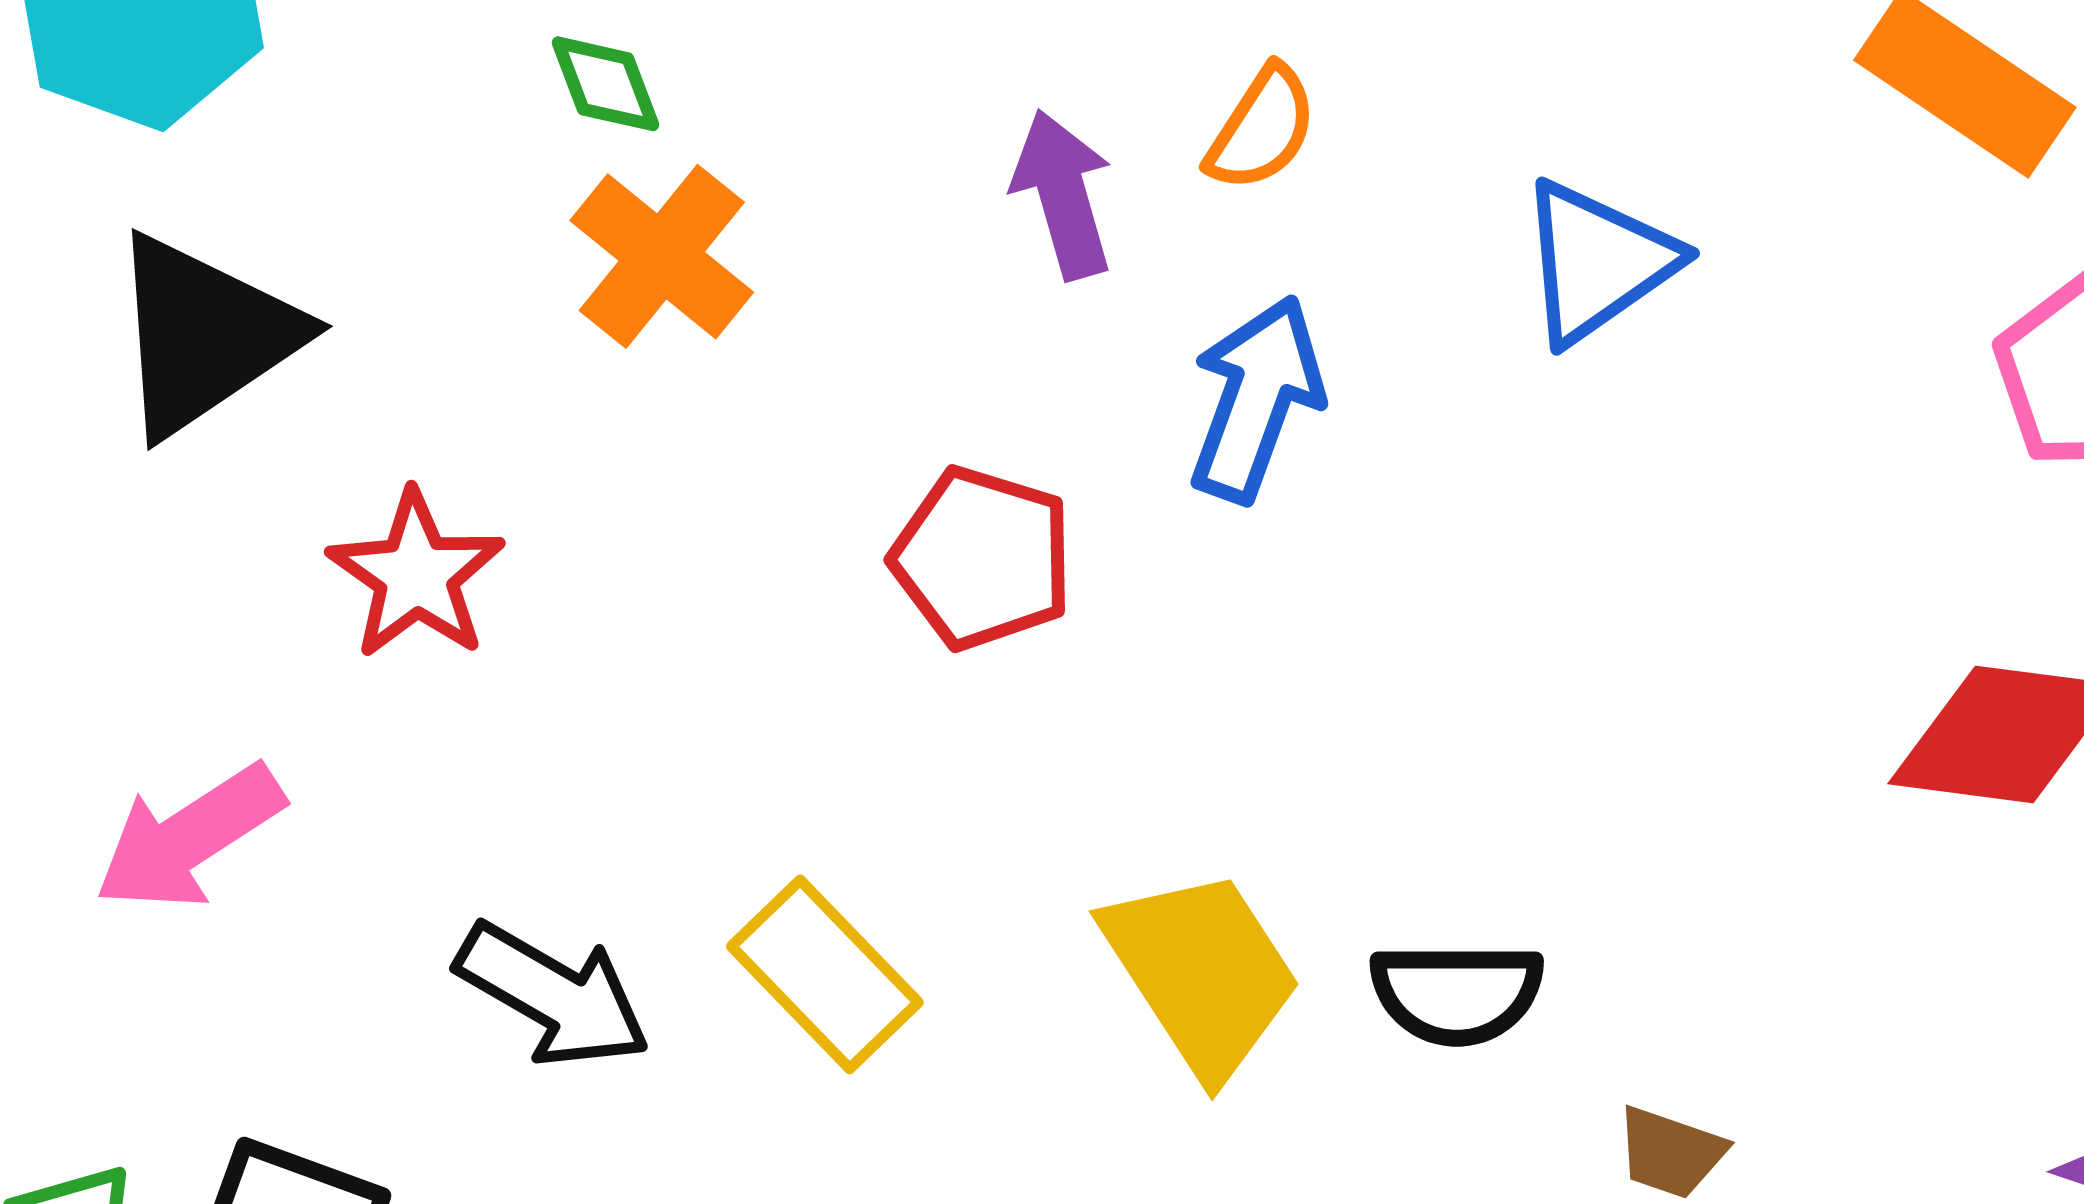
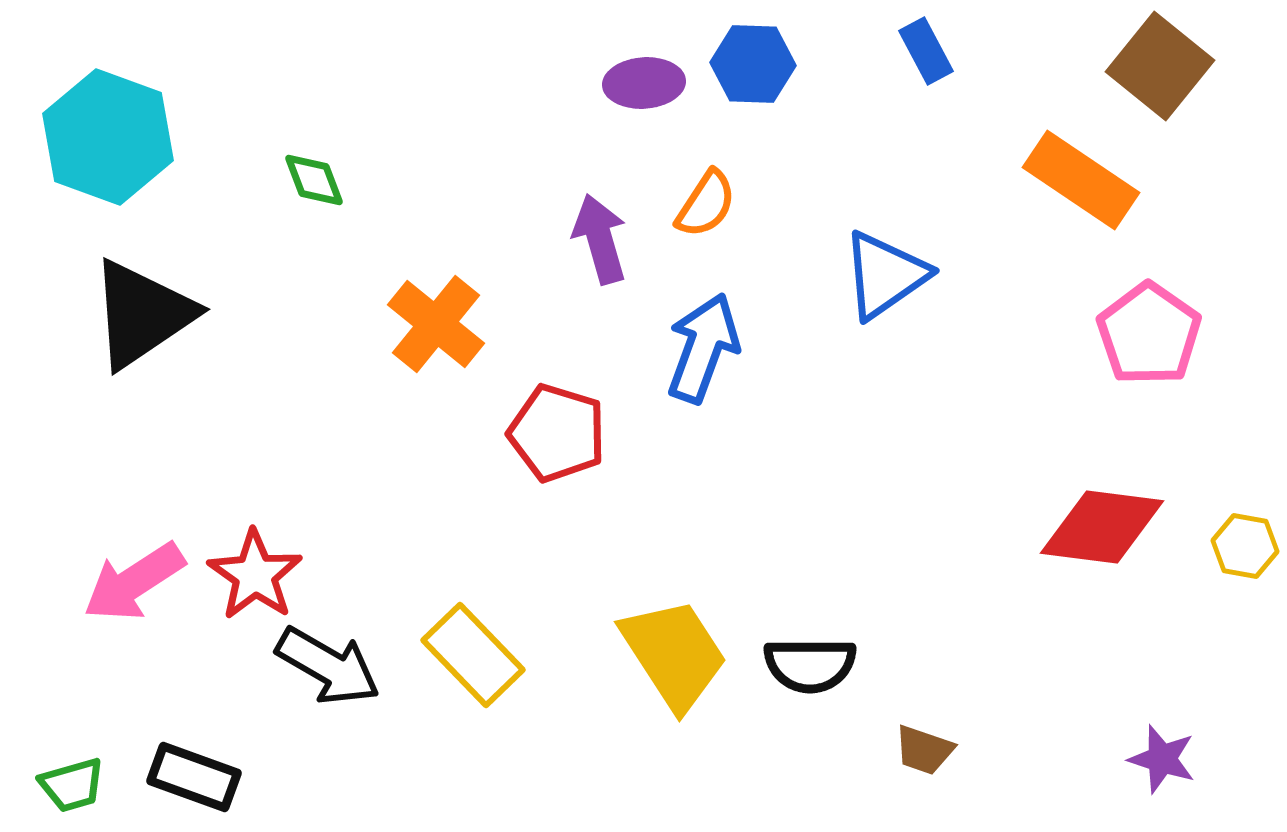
green diamond: (606, 84) -> (314, 180), moved
orange cross: (662, 256) -> (436, 324), moved
red star: (416, 575) -> (255, 575), moved

